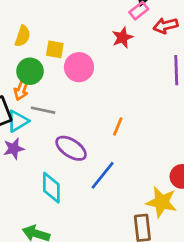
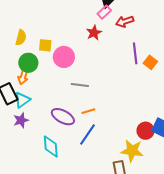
gray line: (43, 110) -> (80, 85), moved
orange line: (118, 127) -> (88, 111), moved, turned 56

